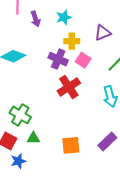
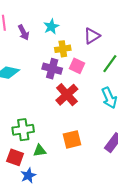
green cross: (20, 115) -> (23, 130), turned -30
orange square: (71, 145) -> (72, 139), moved

